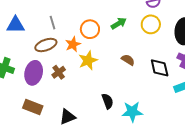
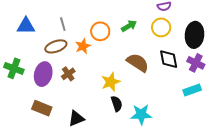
yellow star: (88, 60) -> (111, 82), moved
brown semicircle: (128, 60) -> (138, 63), size x1.6
black diamond: (160, 68) -> (169, 59), moved

